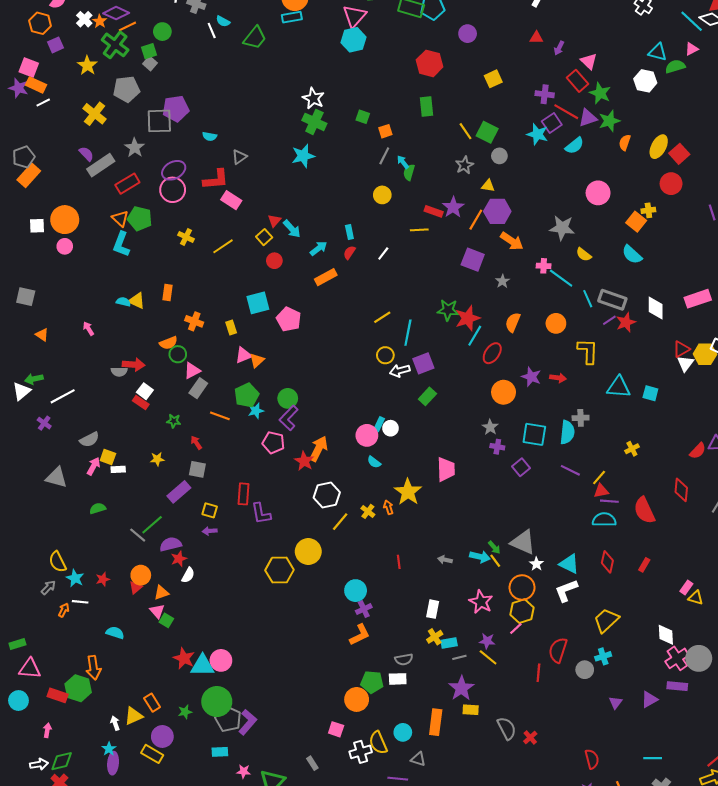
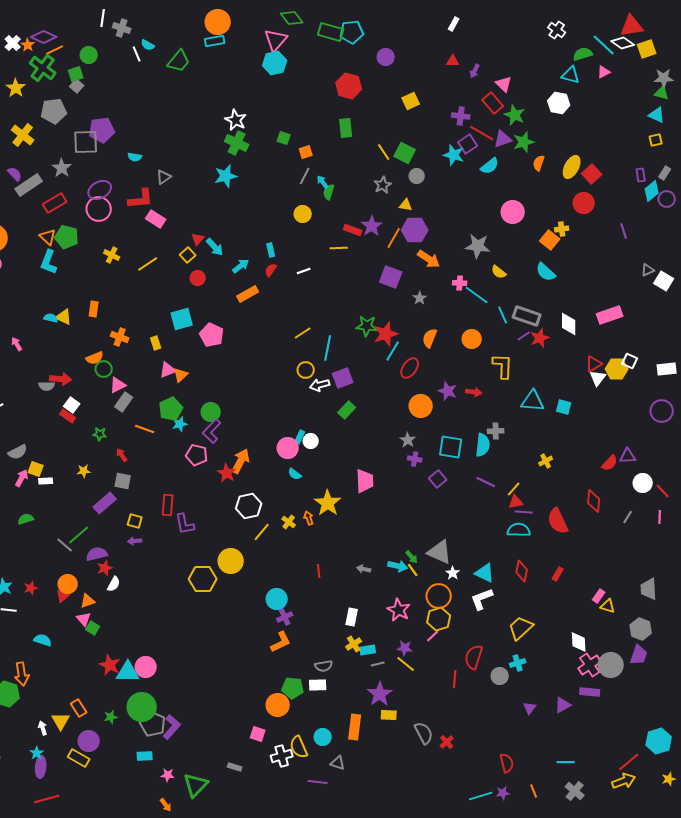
green semicircle: (675, 66) -> (583, 54), moved
white line: (383, 254) -> (304, 271), turned 32
yellow triangle: (134, 716) -> (61, 721), turned -36
gray rectangle: (312, 763) -> (235, 767), turned -40

